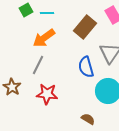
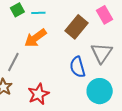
gray line: (38, 65) -> (13, 62), moved
red star: (47, 94) -> (38, 94), turned -30

